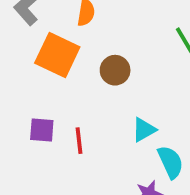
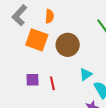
brown circle: (115, 70) -> (68, 45), size x1.5

